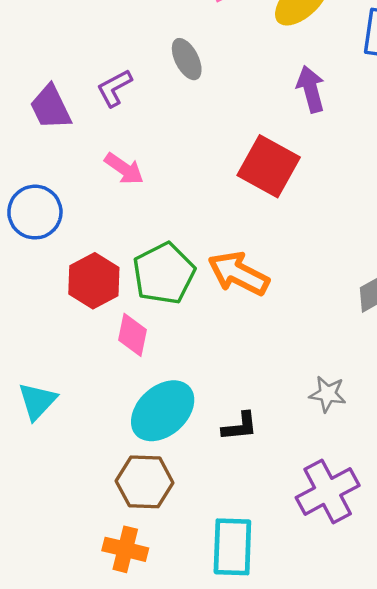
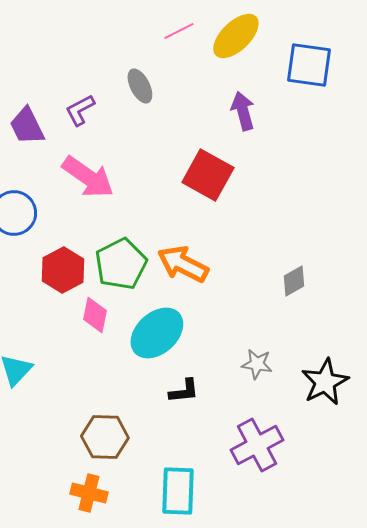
pink arrow: (124, 169) -> (88, 177), size x1.6
cyan ellipse: (163, 411) -> (157, 333), moved

